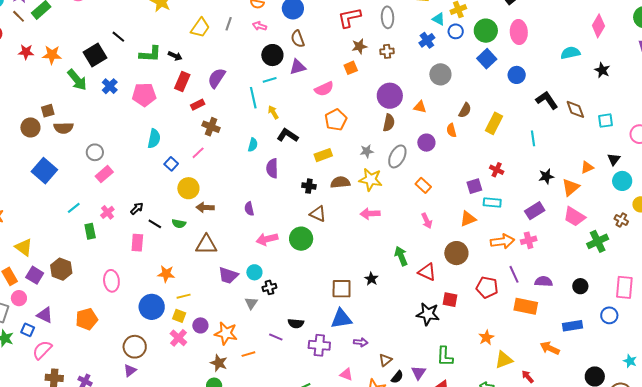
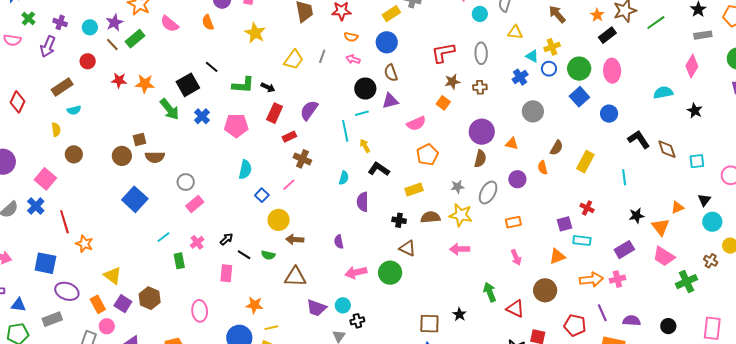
orange square: (351, 68) -> (443, 103), turned -32
orange rectangle: (423, 185) -> (513, 222), turned -56
orange triangle: (571, 187) -> (661, 227), turned -30

